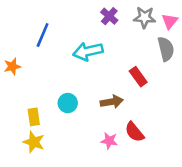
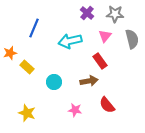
pink triangle: (170, 21) -> (105, 36), moved
red rectangle: (138, 77) -> (100, 61), moved
yellow rectangle: (34, 117) -> (27, 67), moved, turned -40
pink star: (109, 141) -> (75, 110), moved

